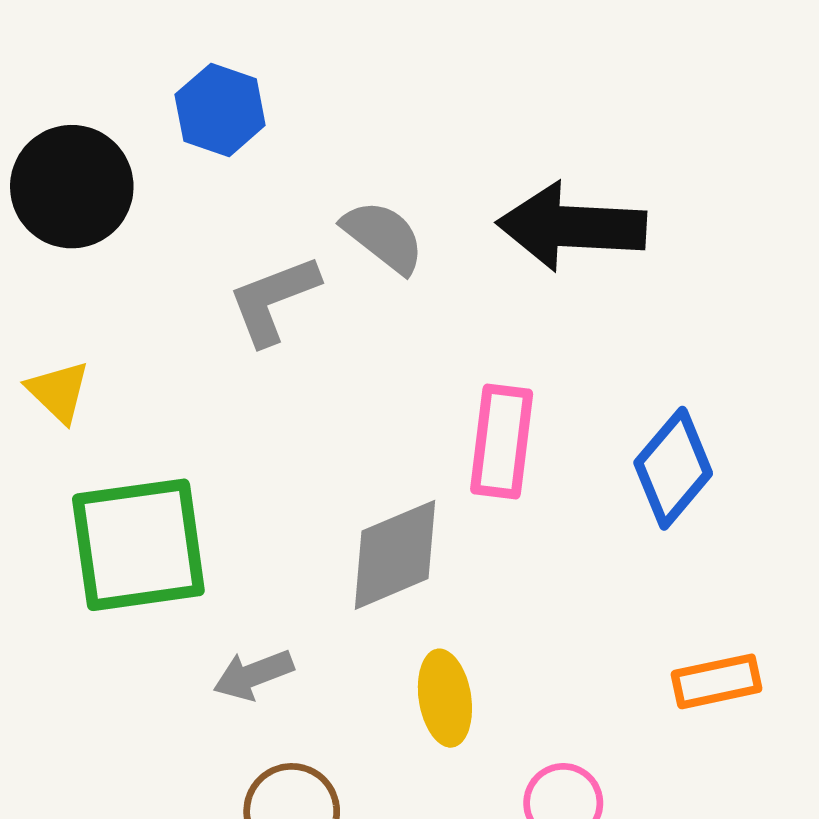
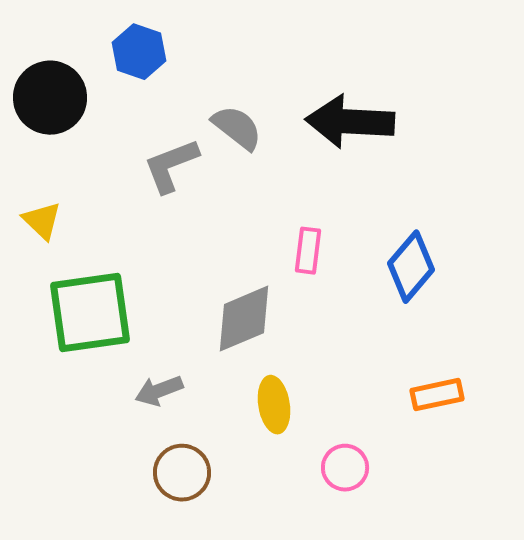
pink rectangle: (502, 442) -> (308, 251), size x0.7

